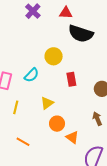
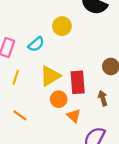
red rectangle: (71, 79) -> (78, 82), moved, size x1.5
yellow triangle: (47, 103) -> (50, 76), size x1.5

